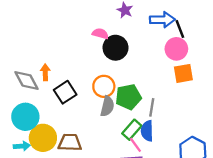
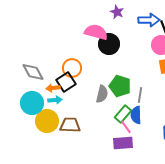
pink semicircle: (100, 34) -> (96, 32), size x1.6
orange arrow: (45, 72) -> (53, 88), moved, turned -96
orange circle: (104, 86) -> (72, 68), moved
green pentagon: (128, 97) -> (120, 86), turned 30
cyan arrow: (22, 146) -> (55, 100), moved

